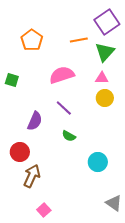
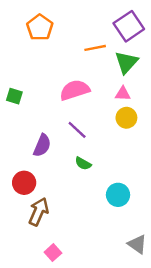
orange pentagon: (32, 40) -> (40, 27), moved

